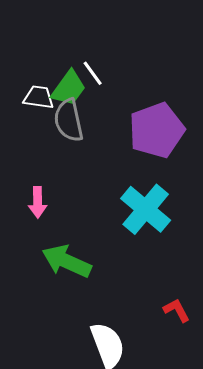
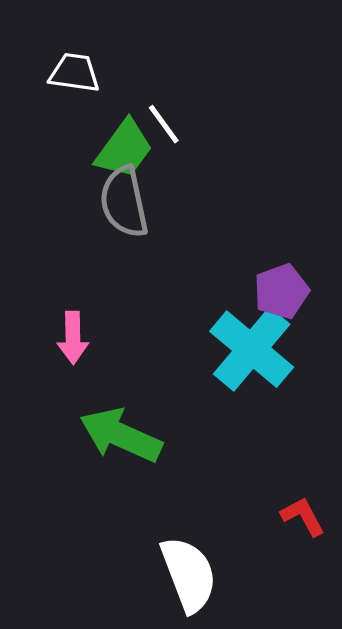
white trapezoid: (39, 97) -> (74, 73), moved
purple pentagon: (157, 130) -> (281, 291), moved, size x0.6

